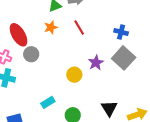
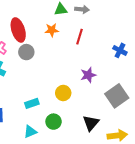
red line: (79, 28) -> (80, 37), turned 35
gray square: (124, 58) -> (117, 96), moved
yellow circle: (74, 75) -> (63, 93), moved

